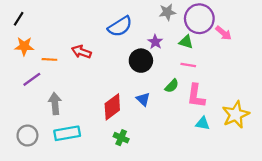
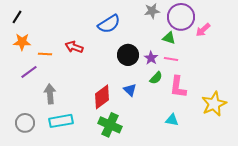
pink arrow: (224, 33) -> (203, 30), turned 98
purple star: (155, 42) -> (151, 58), moved
cyan triangle: (203, 123) -> (172, 120), moved
green cross: (121, 138) -> (110, 125), size x1.6

